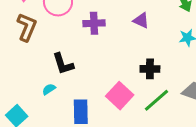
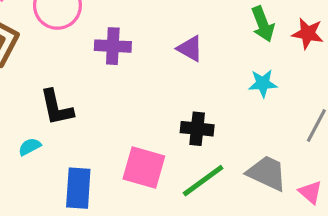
pink square: (120, 96) -> (144, 168), turned -32

